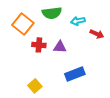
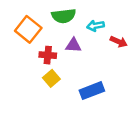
purple triangle: (60, 47) -> (73, 45), moved
yellow square: (35, 86) -> (51, 78), moved

